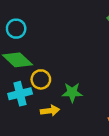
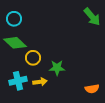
cyan cross: (20, 94) -> (18, 81), moved

